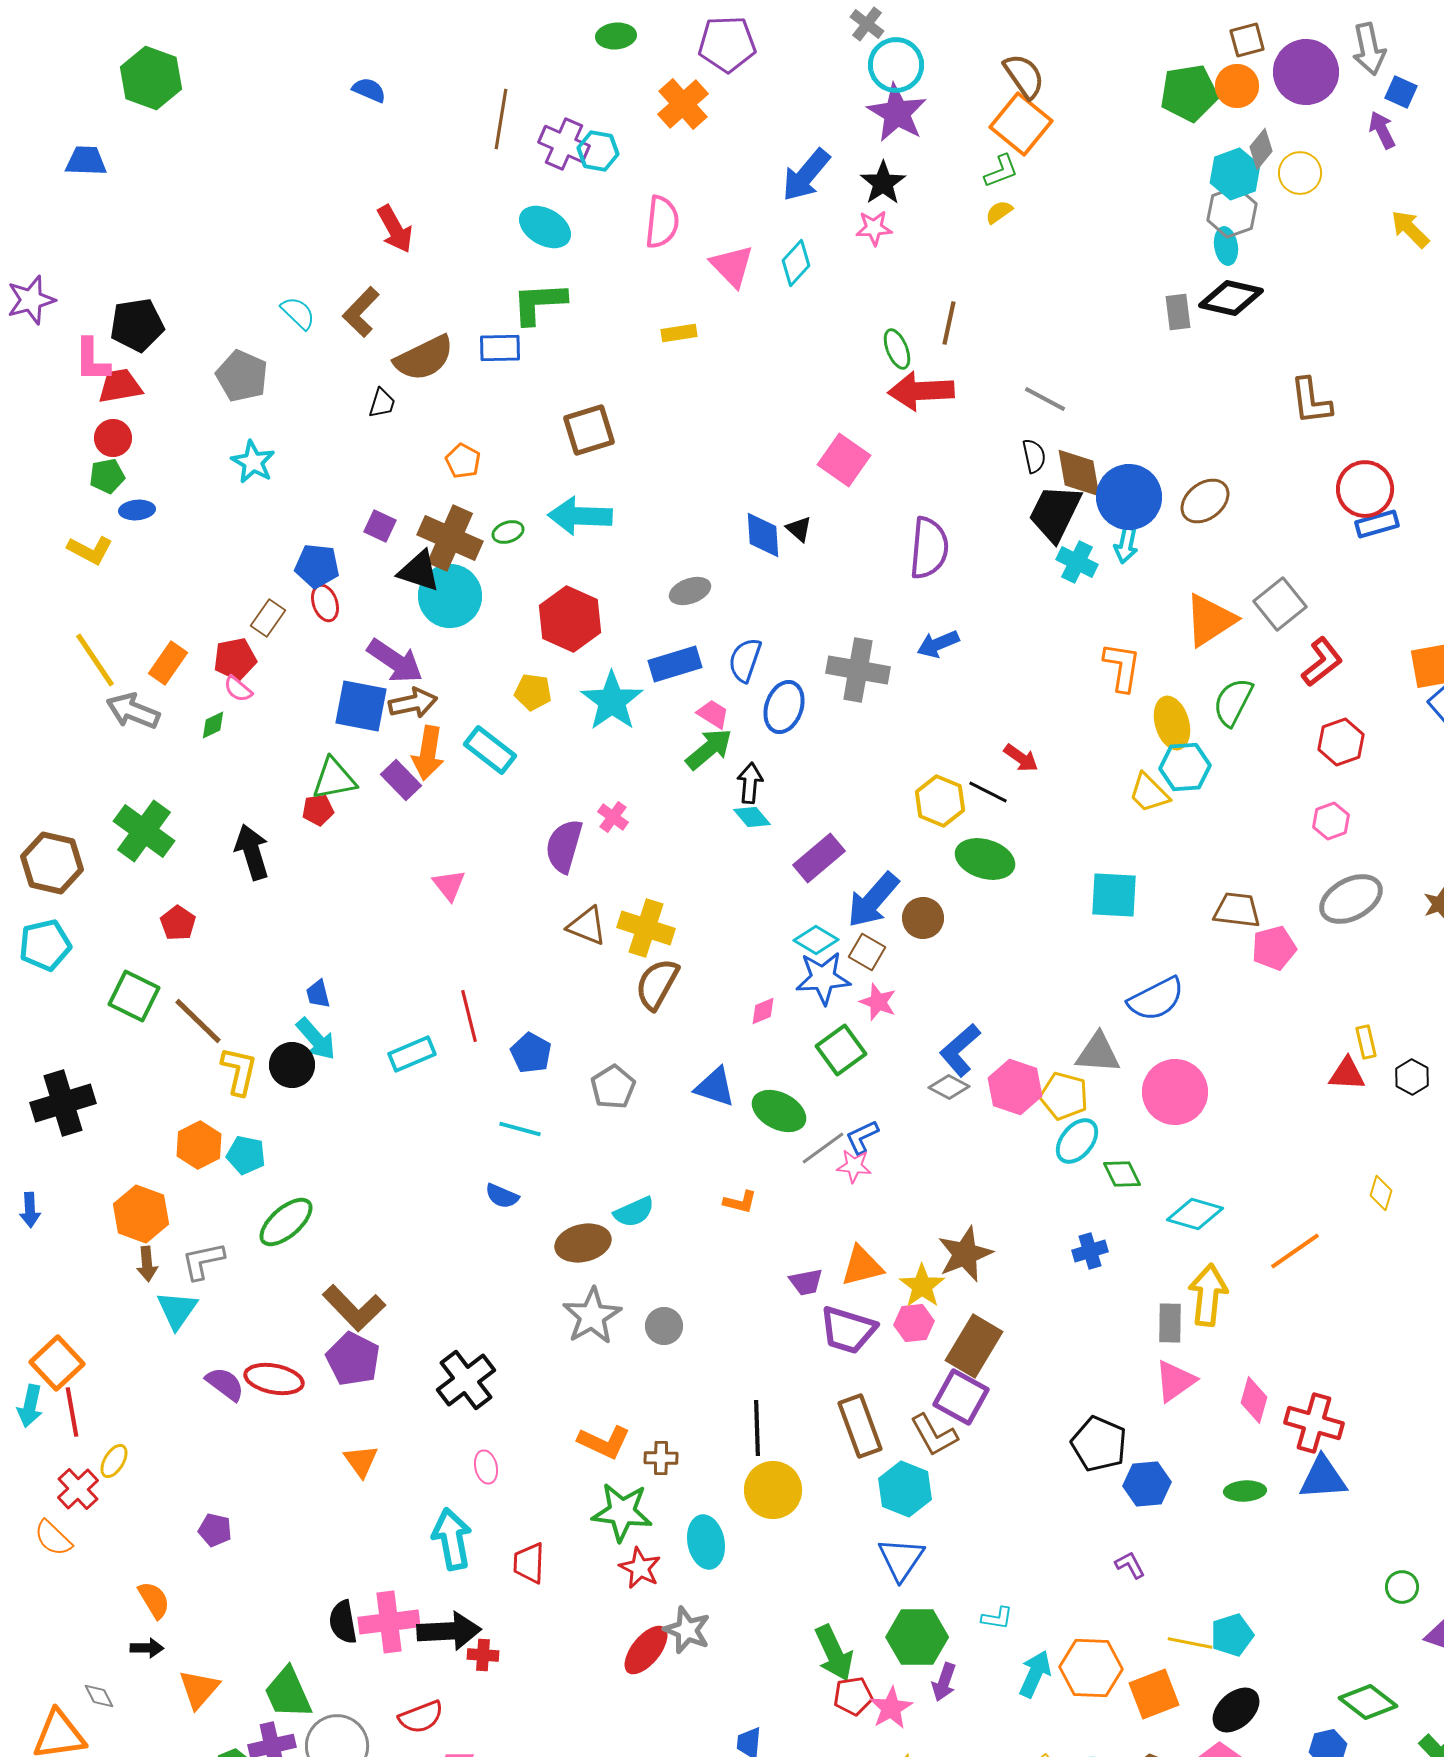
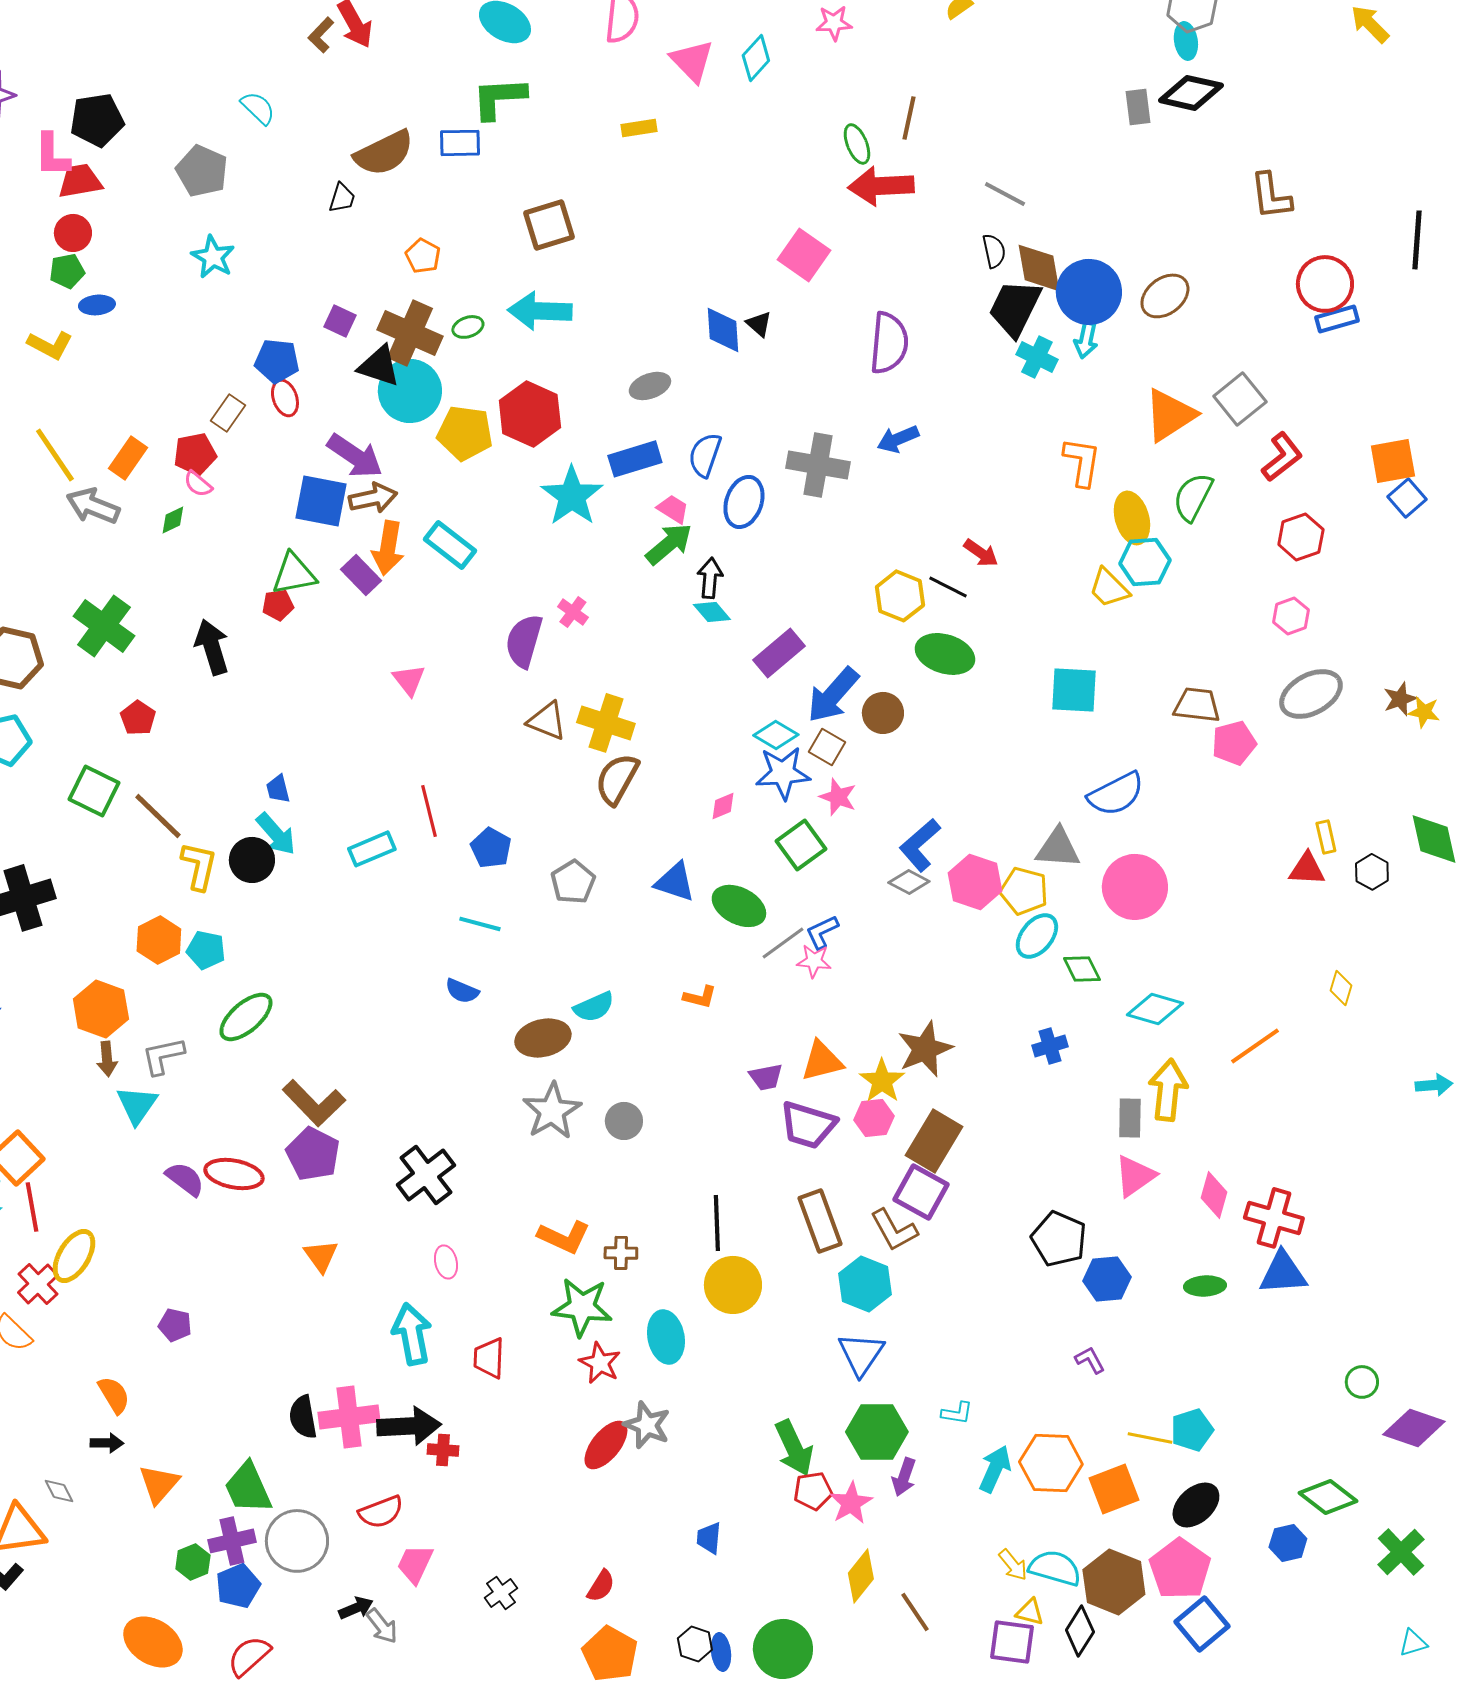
brown L-shape: (361, 312) -> (321, 35), moved, size x0.7
yellow pentagon: (533, 692) -> (465, 433), moved, size x1.5
yellow ellipse: (114, 1461) -> (74, 1256), size x1.6

